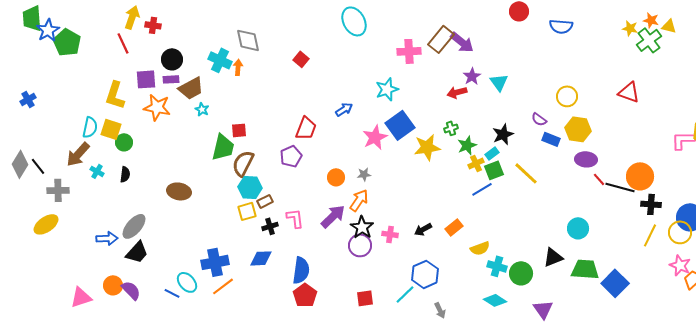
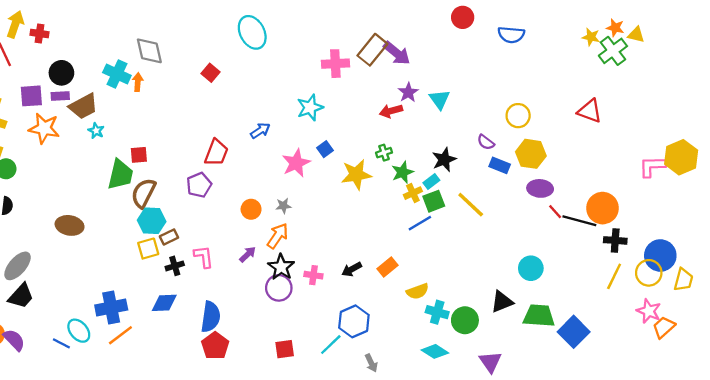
cyan ellipse: (354, 21) -> (252, 32), moved
blue square: (400, 125) -> (325, 149), size x0.5
purple arrow: (333, 216) -> (248, 254), size x0.6

